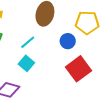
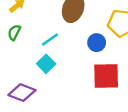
red square: (78, 69) -> (106, 76), turned 30

